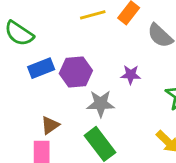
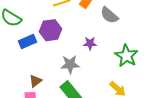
purple hexagon: (76, 72) -> (51, 30), moved

